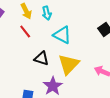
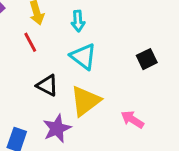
cyan arrow: (47, 13) -> (78, 21), moved

